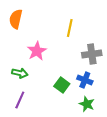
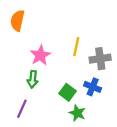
yellow line: (70, 28) -> (76, 47), moved
green arrow: (20, 73) -> (33, 79), moved, turned 84
green star: (87, 104) -> (77, 113), moved

